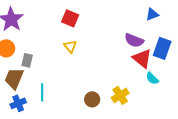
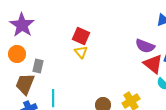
red square: (70, 18) -> (81, 36), moved

